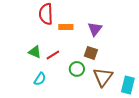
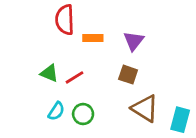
green circle: (77, 69) -> (83, 114), moved
brown triangle: (103, 77) -> (145, 108), turned -35

